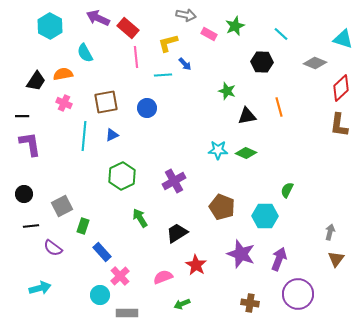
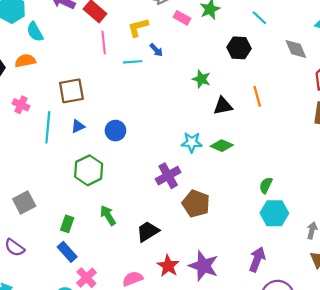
cyan semicircle: (85, 53) -> (35, 32), moved
gray diamond: (315, 63) -> (296, 49), turned 45
pink cross: (64, 103) -> (21, 105), moved
blue circle: (147, 108) -> (115, 131), moved
purple cross: (174, 181) -> (168, 176), moved
cyan hexagon: (265, 216) -> (274, 213), moved
green rectangle: (83, 226) -> (67, 224), moved
purple star: (241, 254) -> (204, 266), moved

